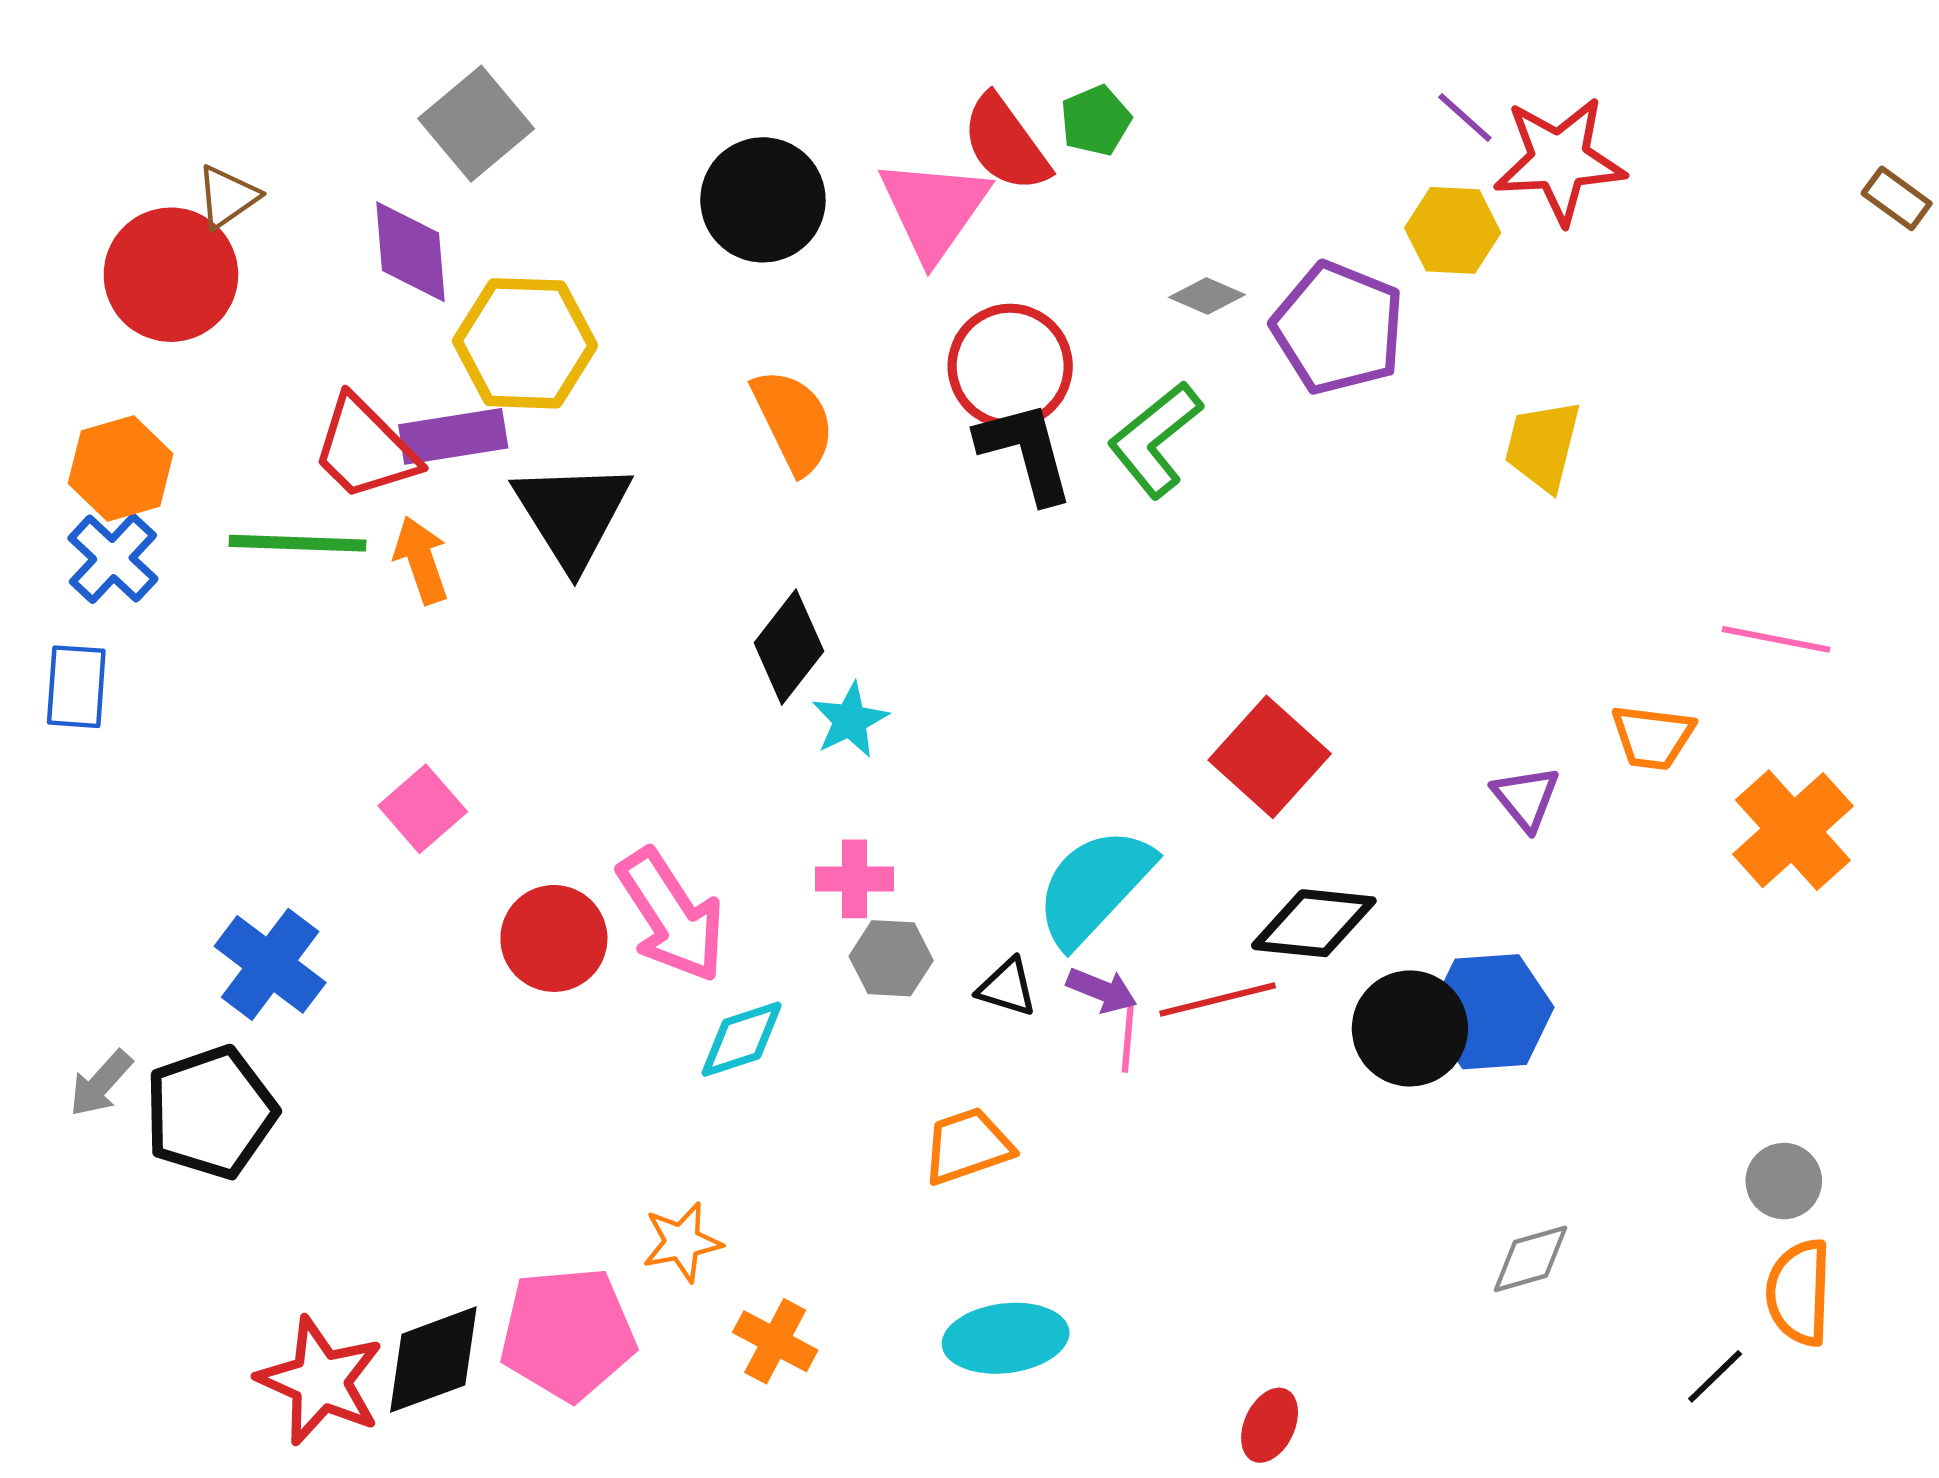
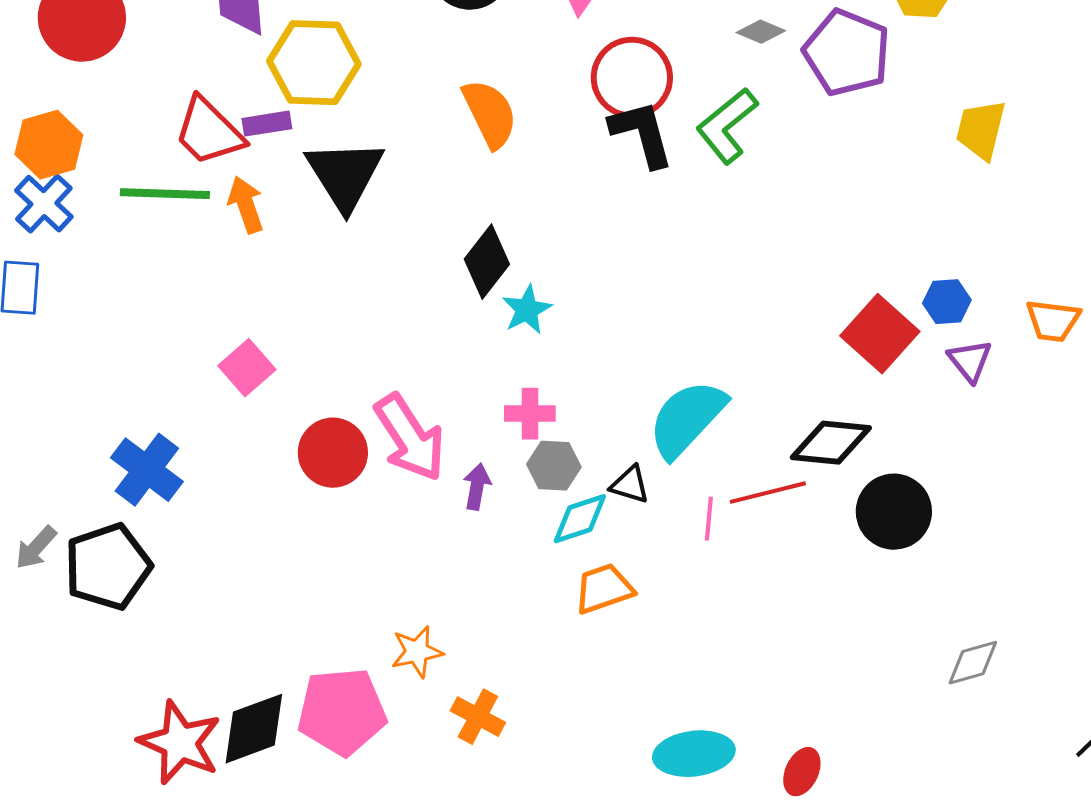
purple rectangle: (453, 436) -> (267, 124), size x0.7
red square: (1270, 757) -> (880, 334), moved
purple arrow: (1102, 990) -> (477, 487), moved, turned -102
blue hexagon: (1491, 1012) -> (947, 302), moved, size x0.6
cyan diamond: (742, 1039) -> (580, 519), moved
cyan ellipse: (1006, 1338) -> (694, 754), moved

